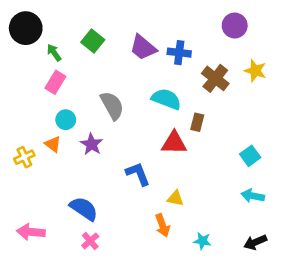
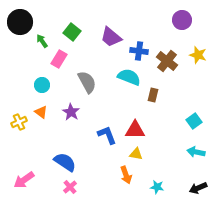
blue cross: (179, 53) -> (139, 51), moved
pink rectangle: (55, 82) -> (59, 59), moved
cyan circle: (66, 120) -> (42, 85), moved
red triangle: (174, 143) -> (135, 130), moved
pink arrow: (31, 232) -> (24, 180), turned -40

